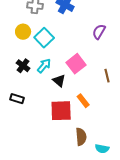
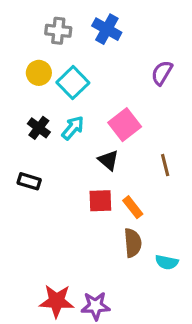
brown line: (107, 76) -> (165, 165), moved
black triangle: (59, 81) -> (108, 160), moved
orange rectangle: (83, 101) -> (133, 207), moved
red square: (61, 111) -> (100, 201), size x0.7

